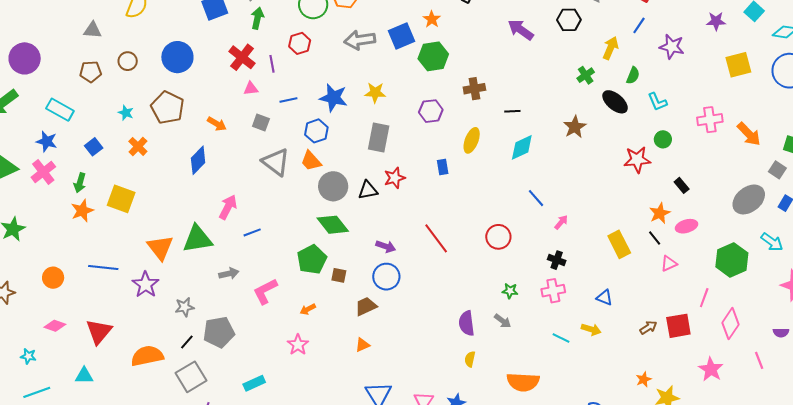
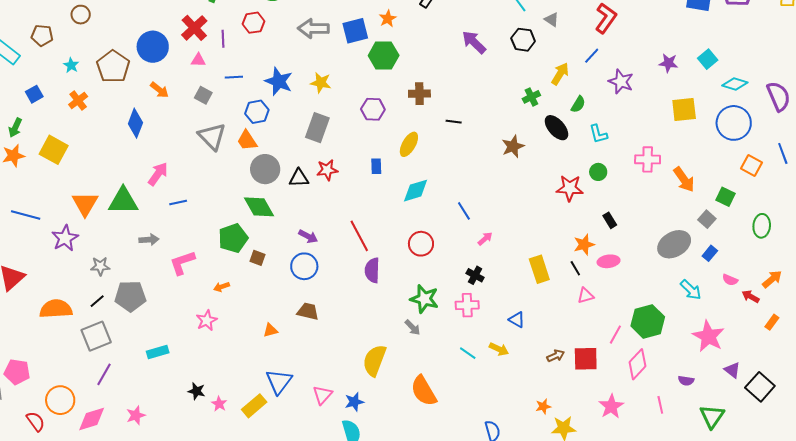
blue circle: (177, 57) -> (153, 47), moved
brown pentagon: (91, 72) -> (42, 35), moved
cyan diamond: (522, 147) -> (416, 191), moved
blue diamond: (198, 160) -> (135, 123), turned -32
green hexagon: (732, 260) -> (648, 321), moved
green star: (510, 291) -> (424, 299), size x1.8
brown trapezoid: (366, 306) -> (308, 311), moved, turned 30
purple semicircle: (467, 323) -> (372, 270), moved
yellow semicircle: (470, 359) -> (375, 360), size x2.0
orange semicircle: (523, 382) -> (424, 391), turned 48

